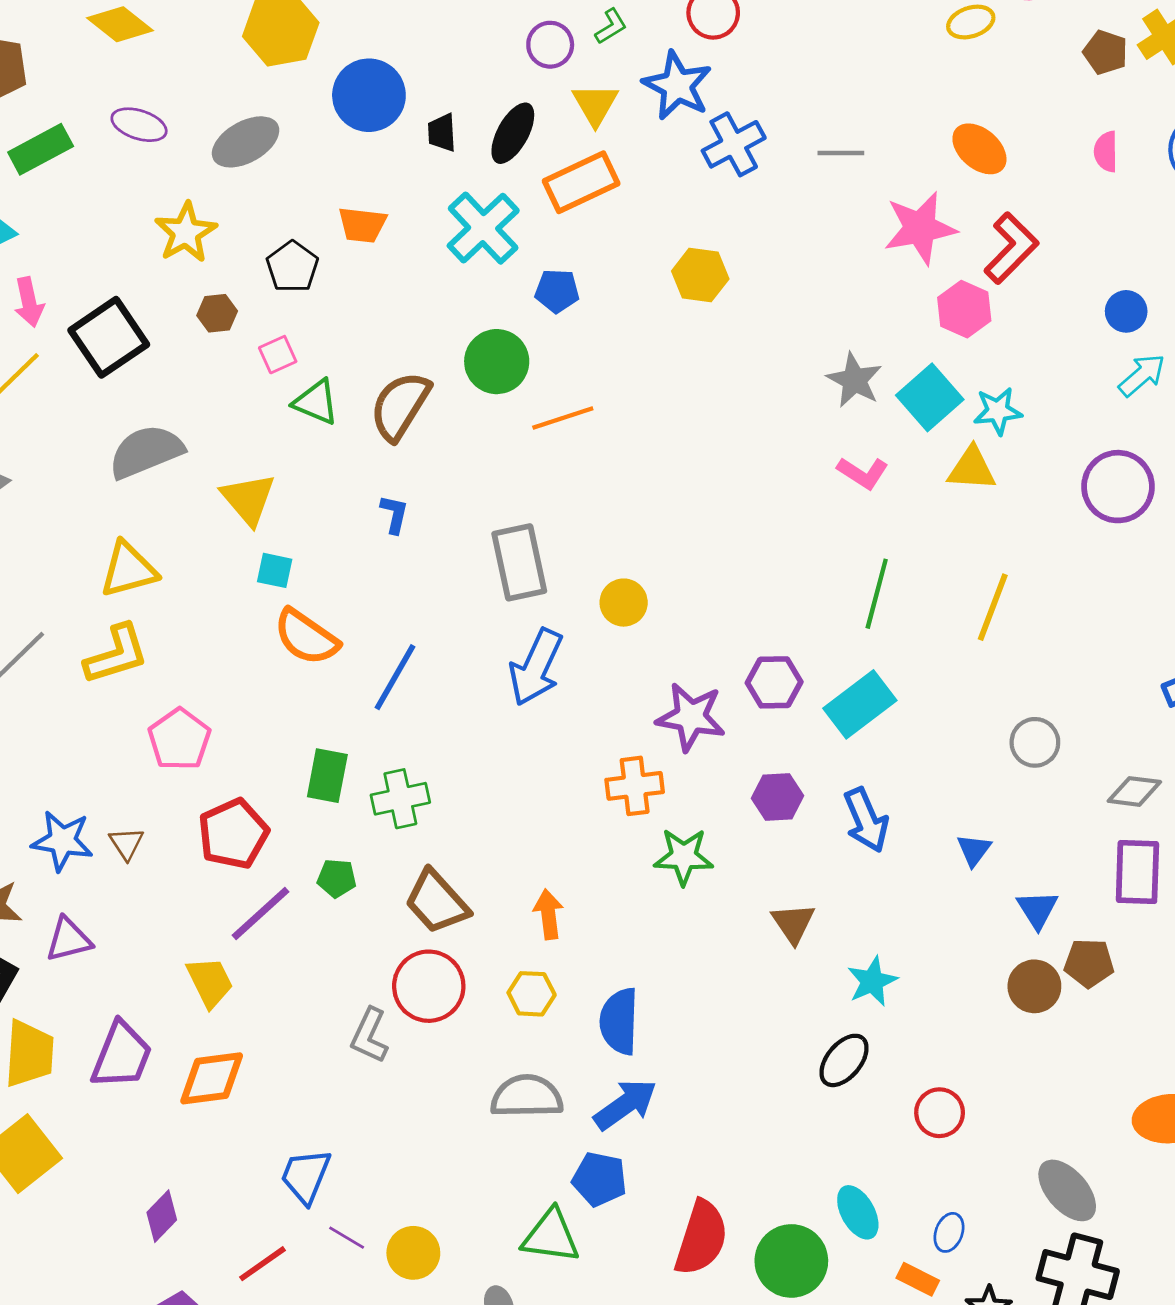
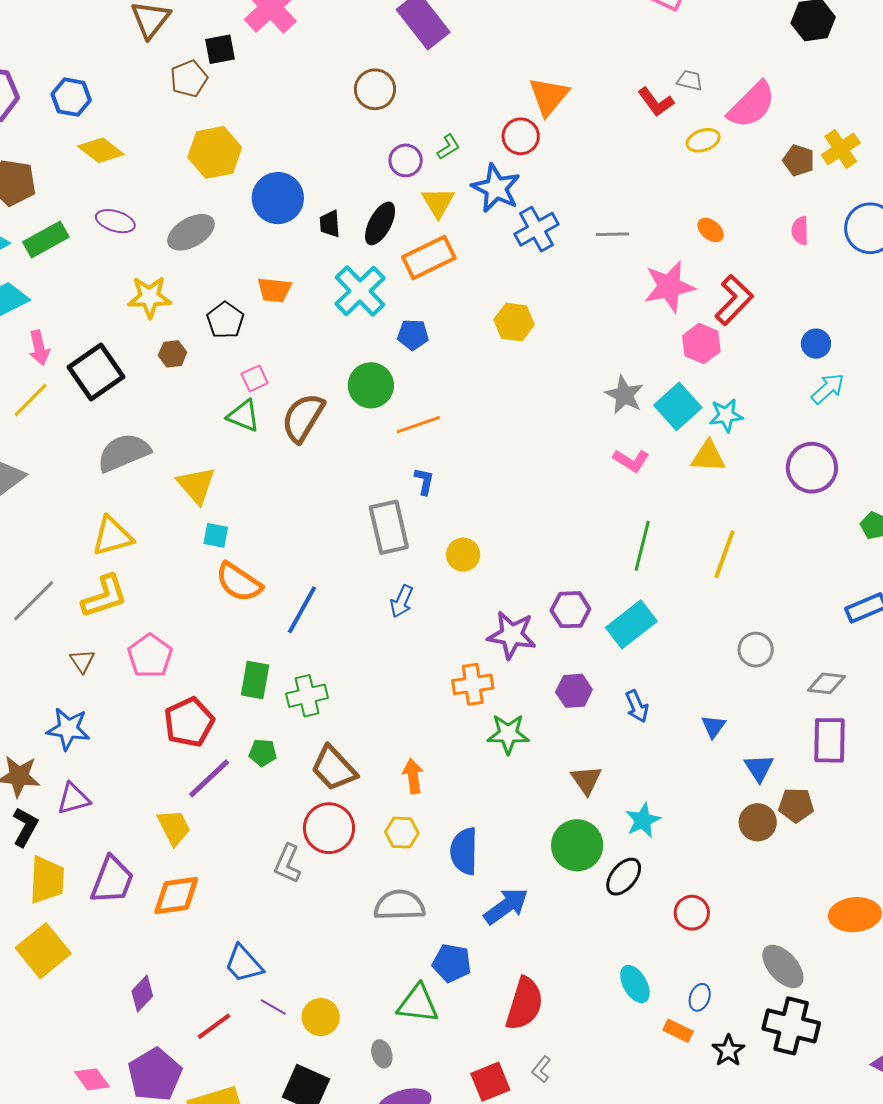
orange ellipse: (979, 149) -> (711, 230), size x0.7
yellow star: (186, 232) -> (149, 297), turned 30
pink square: (278, 355) -> (255, 378), moved
blue L-shape: (394, 514) -> (424, 481), moved
blue arrow: (536, 667) -> (402, 601), size x0.6
blue arrow: (866, 820) -> (637, 706), size x0.7
brown triangle: (126, 843) -> (82, 661), moved
blue arrow: (625, 1104) -> (506, 906), moved
blue trapezoid: (306, 1176) -> (244, 964), turned -63
green circle: (791, 1261) -> (577, 845), moved

